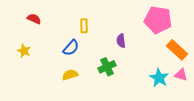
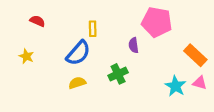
pink pentagon: (158, 20) -> (157, 22), moved
blue semicircle: (71, 48) -> (78, 53), size x1.4

